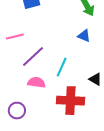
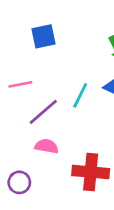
cyan line: (62, 67) -> (80, 95), moved

